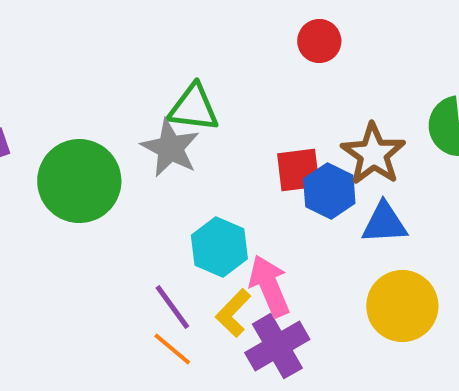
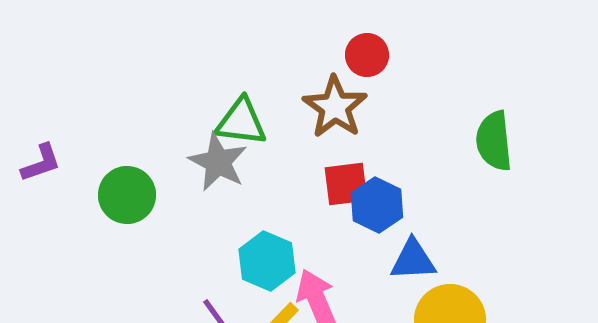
brown star: (373, 154) -> (335, 107), moved
green circle: (79, 181) -> (127, 195), size x0.7
blue triangle: (384, 223) -> (413, 260), moved

